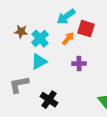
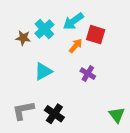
cyan cross: (40, 39) -> (44, 29), moved
purple cross: (79, 64) -> (88, 74), turned 32
gray L-shape: (19, 85) -> (23, 110), moved

